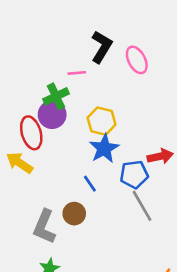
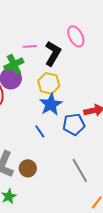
black L-shape: (102, 47) -> (53, 53), moved
gray line: (142, 206) -> (80, 170), moved
brown circle: (74, 214) -> (28, 168), moved

